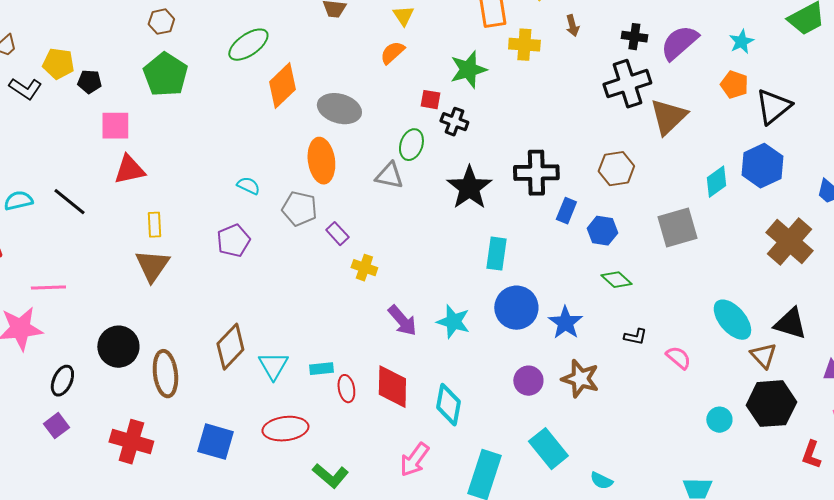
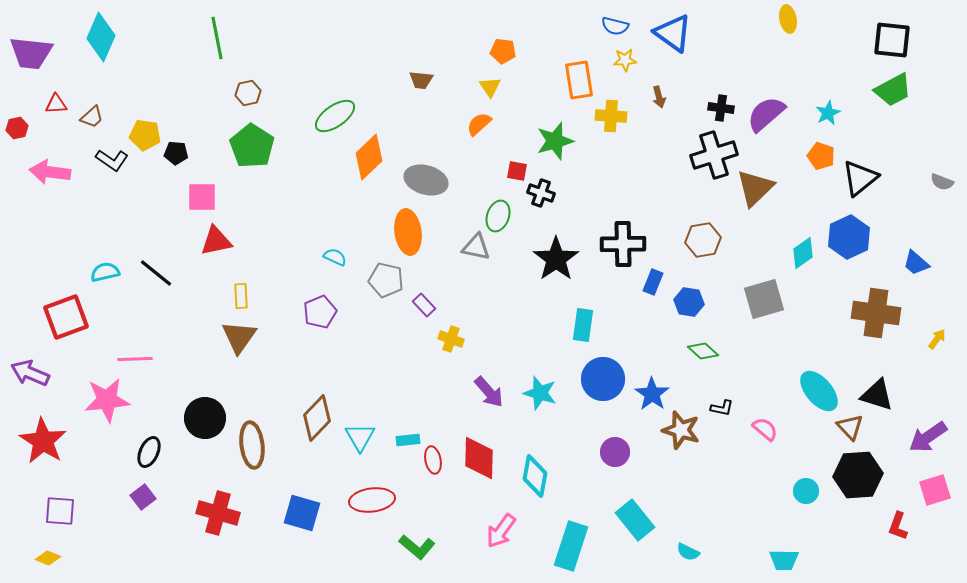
brown cross: (789, 242) -> (876, 313), turned -33
brown star: (580, 379) -> (681, 430), moved

